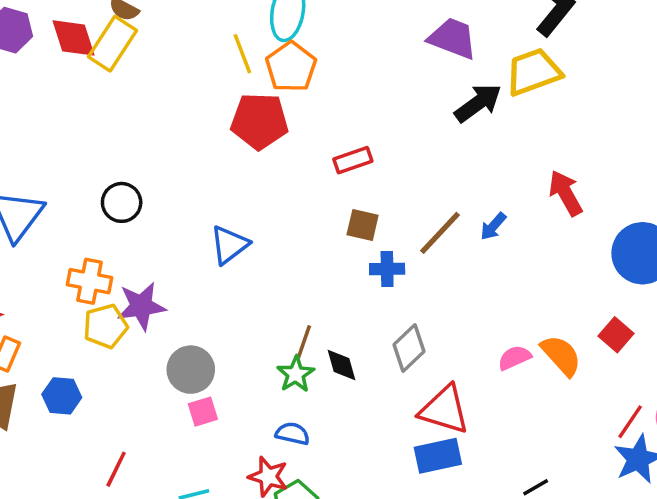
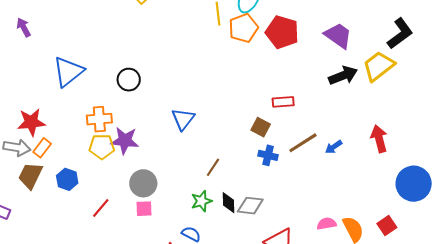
yellow trapezoid: (533, 72) -> (379, 66), turned -32
red pentagon: (259, 121) -> (282, 32), moved
red rectangle: (353, 160) -> (283, 102), moved
blue triangle: (229, 245) -> (183, 119), turned -30
orange cross: (89, 281) -> (99, 119), turned -30
brown line: (304, 342) -> (213, 167), moved
gray diamond: (409, 348) -> (250, 206), moved, turned 36
red line: (116, 469) -> (101, 208), moved

